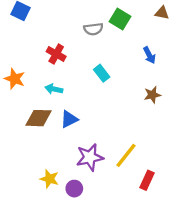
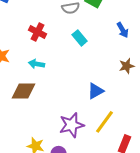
cyan rectangle: (102, 73) -> (80, 38), moved
blue triangle: (69, 119) -> (96, 91), moved

